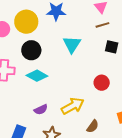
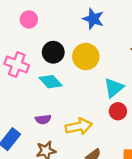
yellow circle: (26, 22) -> (86, 57), moved
cyan triangle: (72, 44) -> (114, 88), moved

